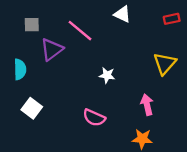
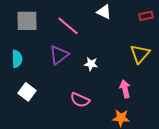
gray square: (32, 25) -> (27, 21), size x1.6
purple triangle: (52, 49) -> (59, 55), moved

